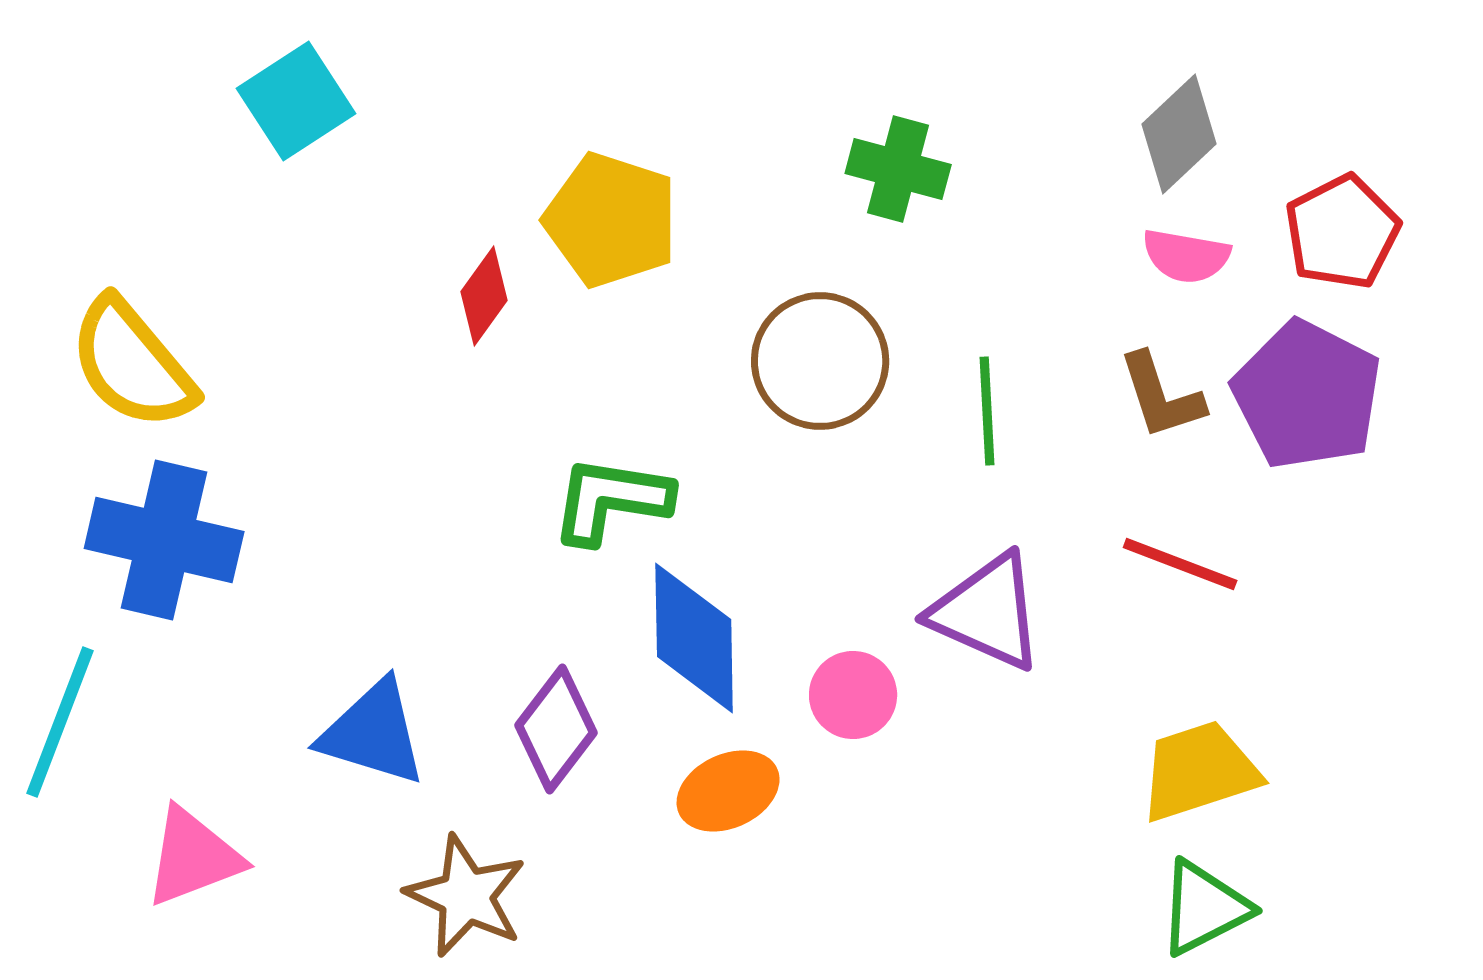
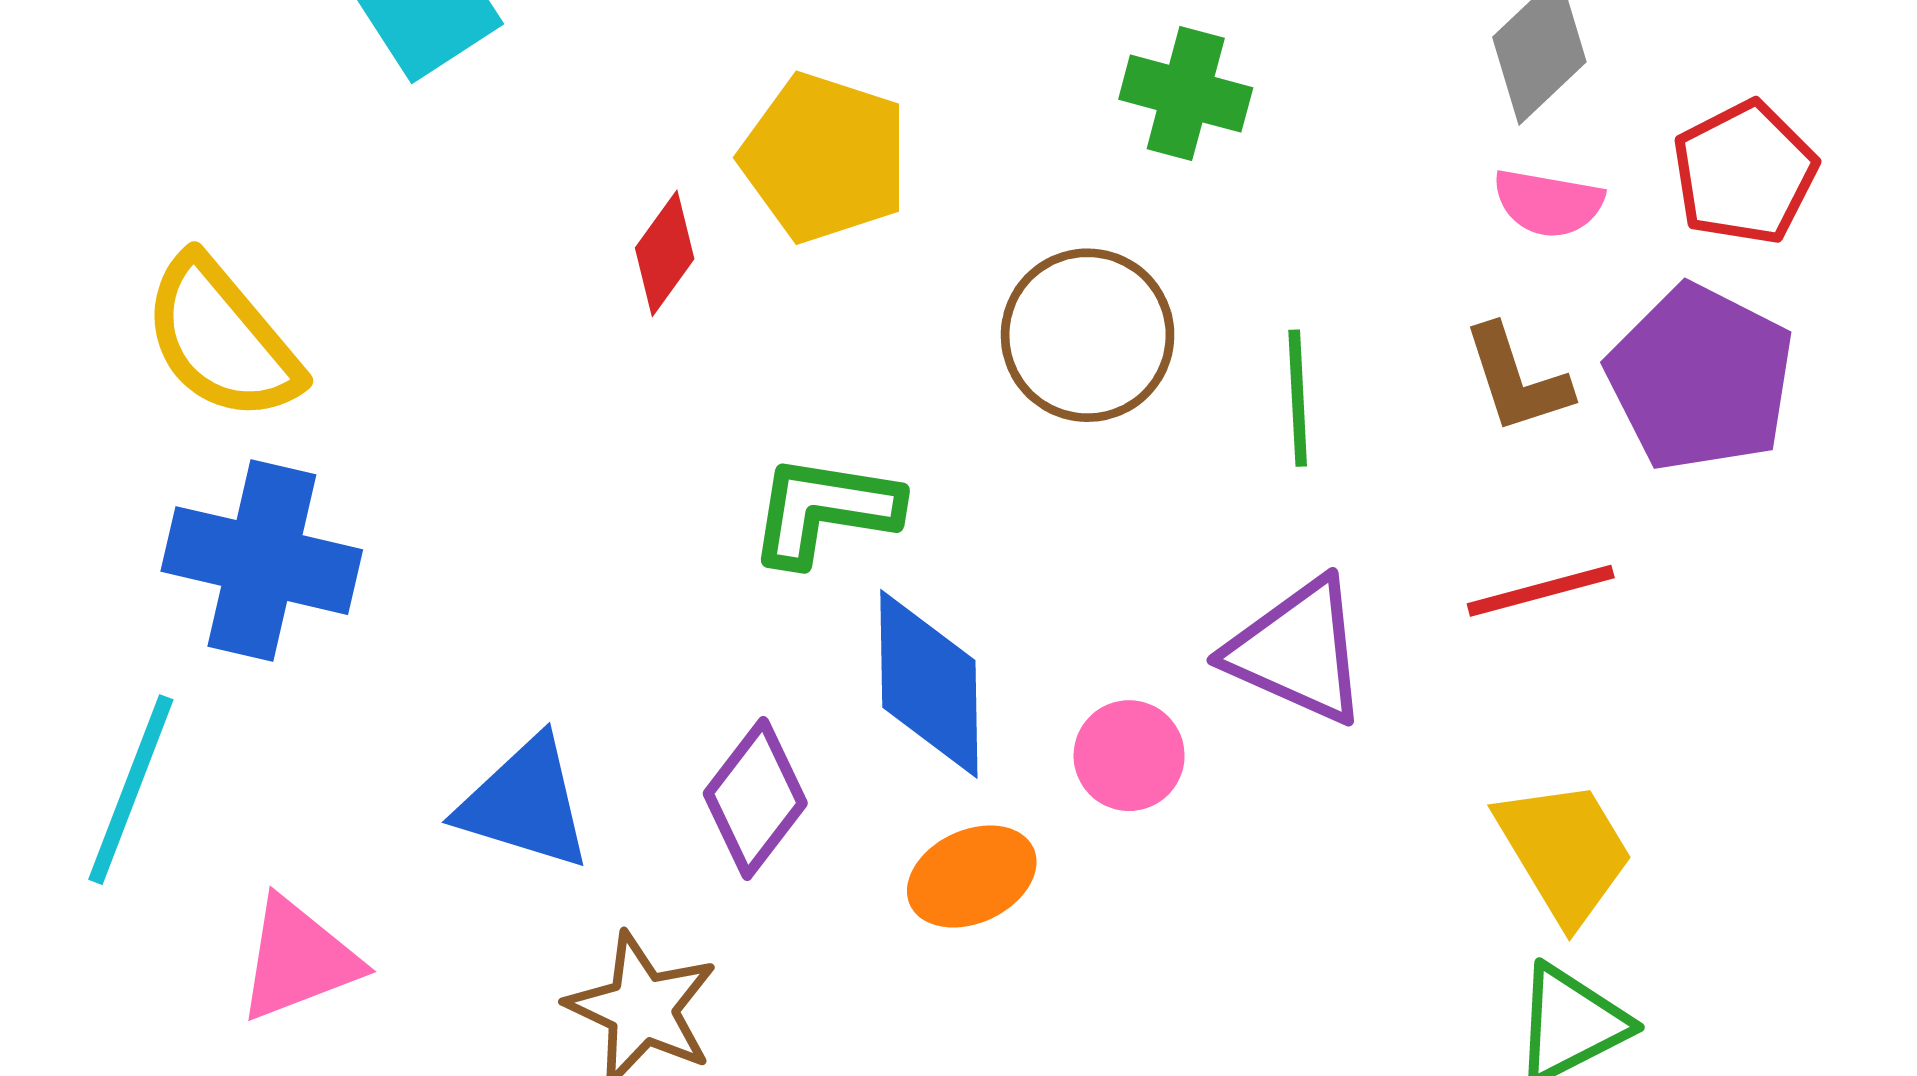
red line: (1180, 564) -> (1541, 591), turned -36
yellow trapezoid: (1199, 771) -> (1565, 851), turned 77

